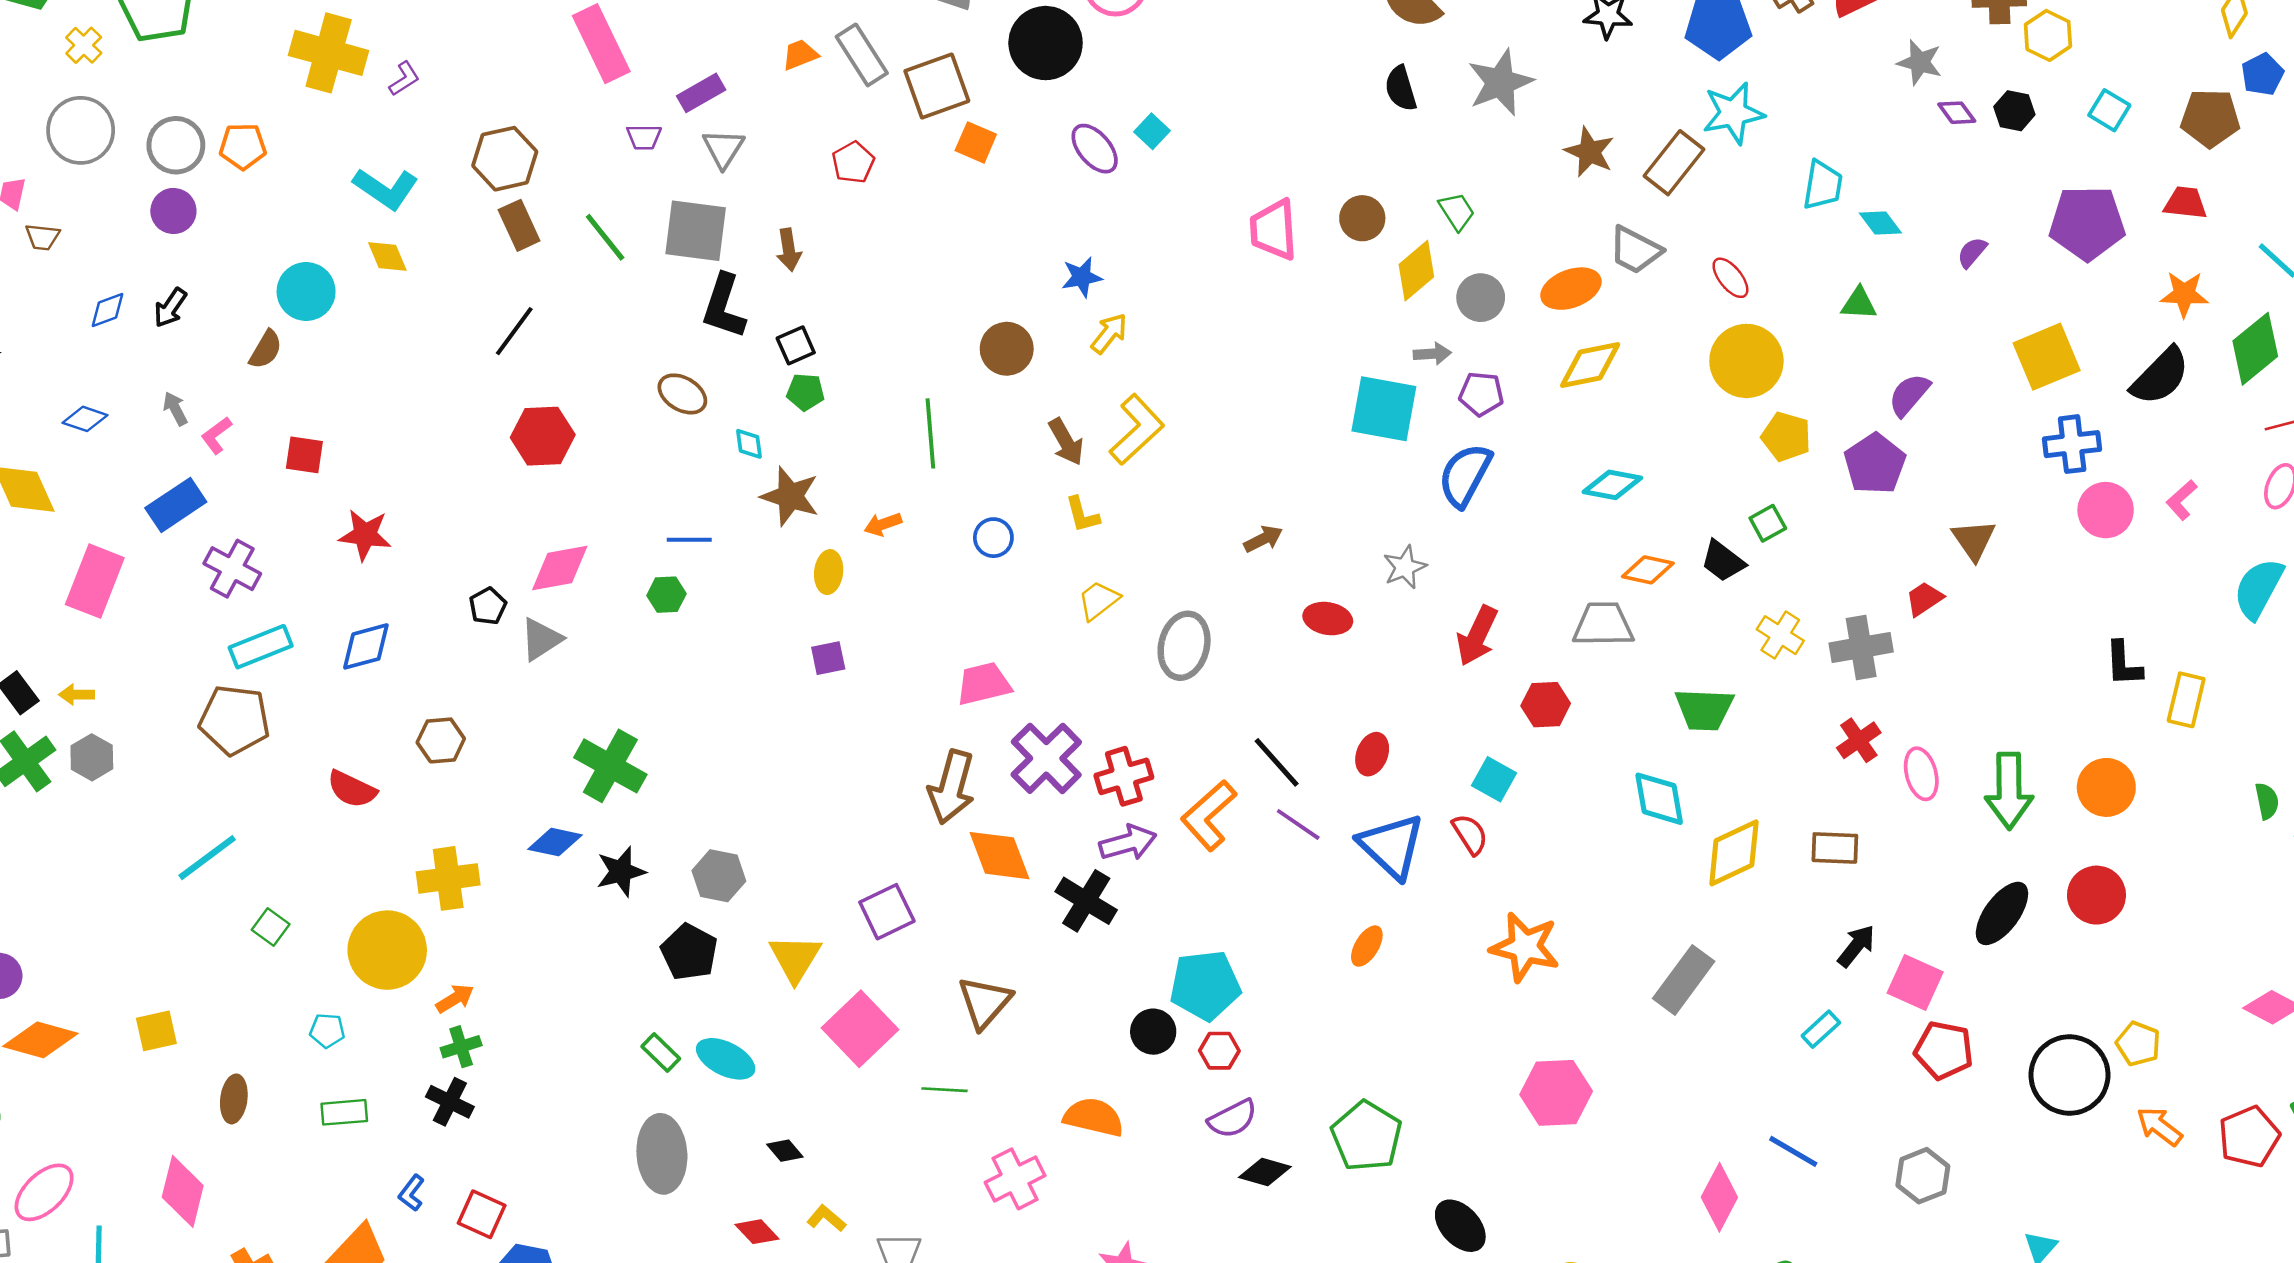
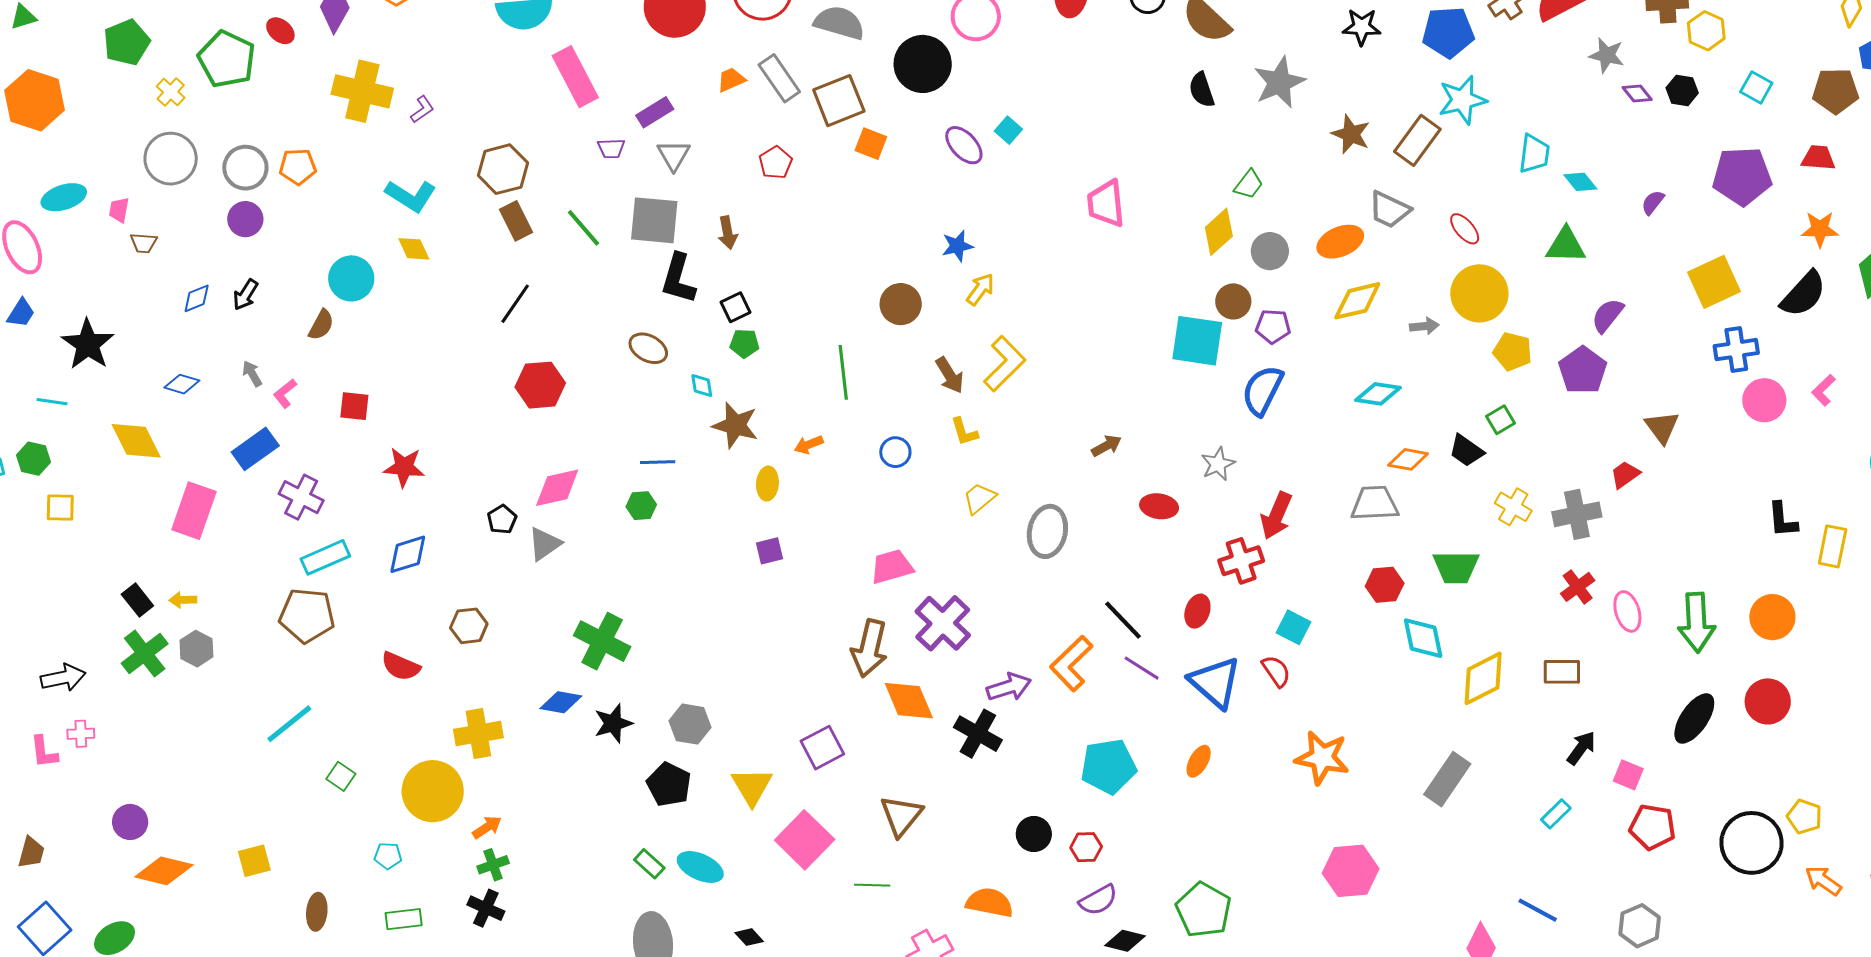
green trapezoid: (1457, 211) -> (1249, 184), turned 72
brown circle: (1362, 218) -> (1233, 301), moved
green triangle: (1859, 304) -> (1566, 245), size x1.4
gray arrow: (1432, 354) -> (1424, 326), moved
red hexagon: (1546, 705) -> (1385, 585), moved
red cross: (1124, 776) -> (1241, 561), moved
pink square: (1915, 983) -> (1628, 775), size x0.7
cyan pentagon: (1205, 985) -> (1108, 766), moved

